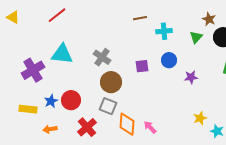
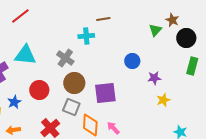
cyan cross: (164, 31) -> (86, 36), moved
green triangle: (196, 37) -> (155, 30), moved
purple square: (142, 66) -> (105, 93), moved, size x1.6
red circle: (71, 100) -> (39, 90), moved
yellow star: (200, 118) -> (163, 100), moved

